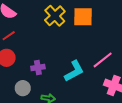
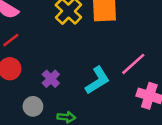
purple cross: (38, 68) -> (51, 79), turned -32

